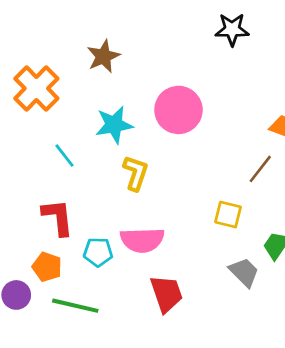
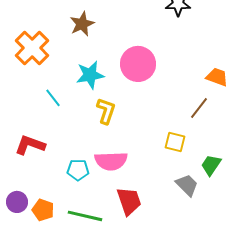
red L-shape: (58, 217) -> (30, 145), moved, turned -64
orange pentagon: (47, 267) -> (43, 210), moved
green line: (75, 306) -> (85, 216), moved

